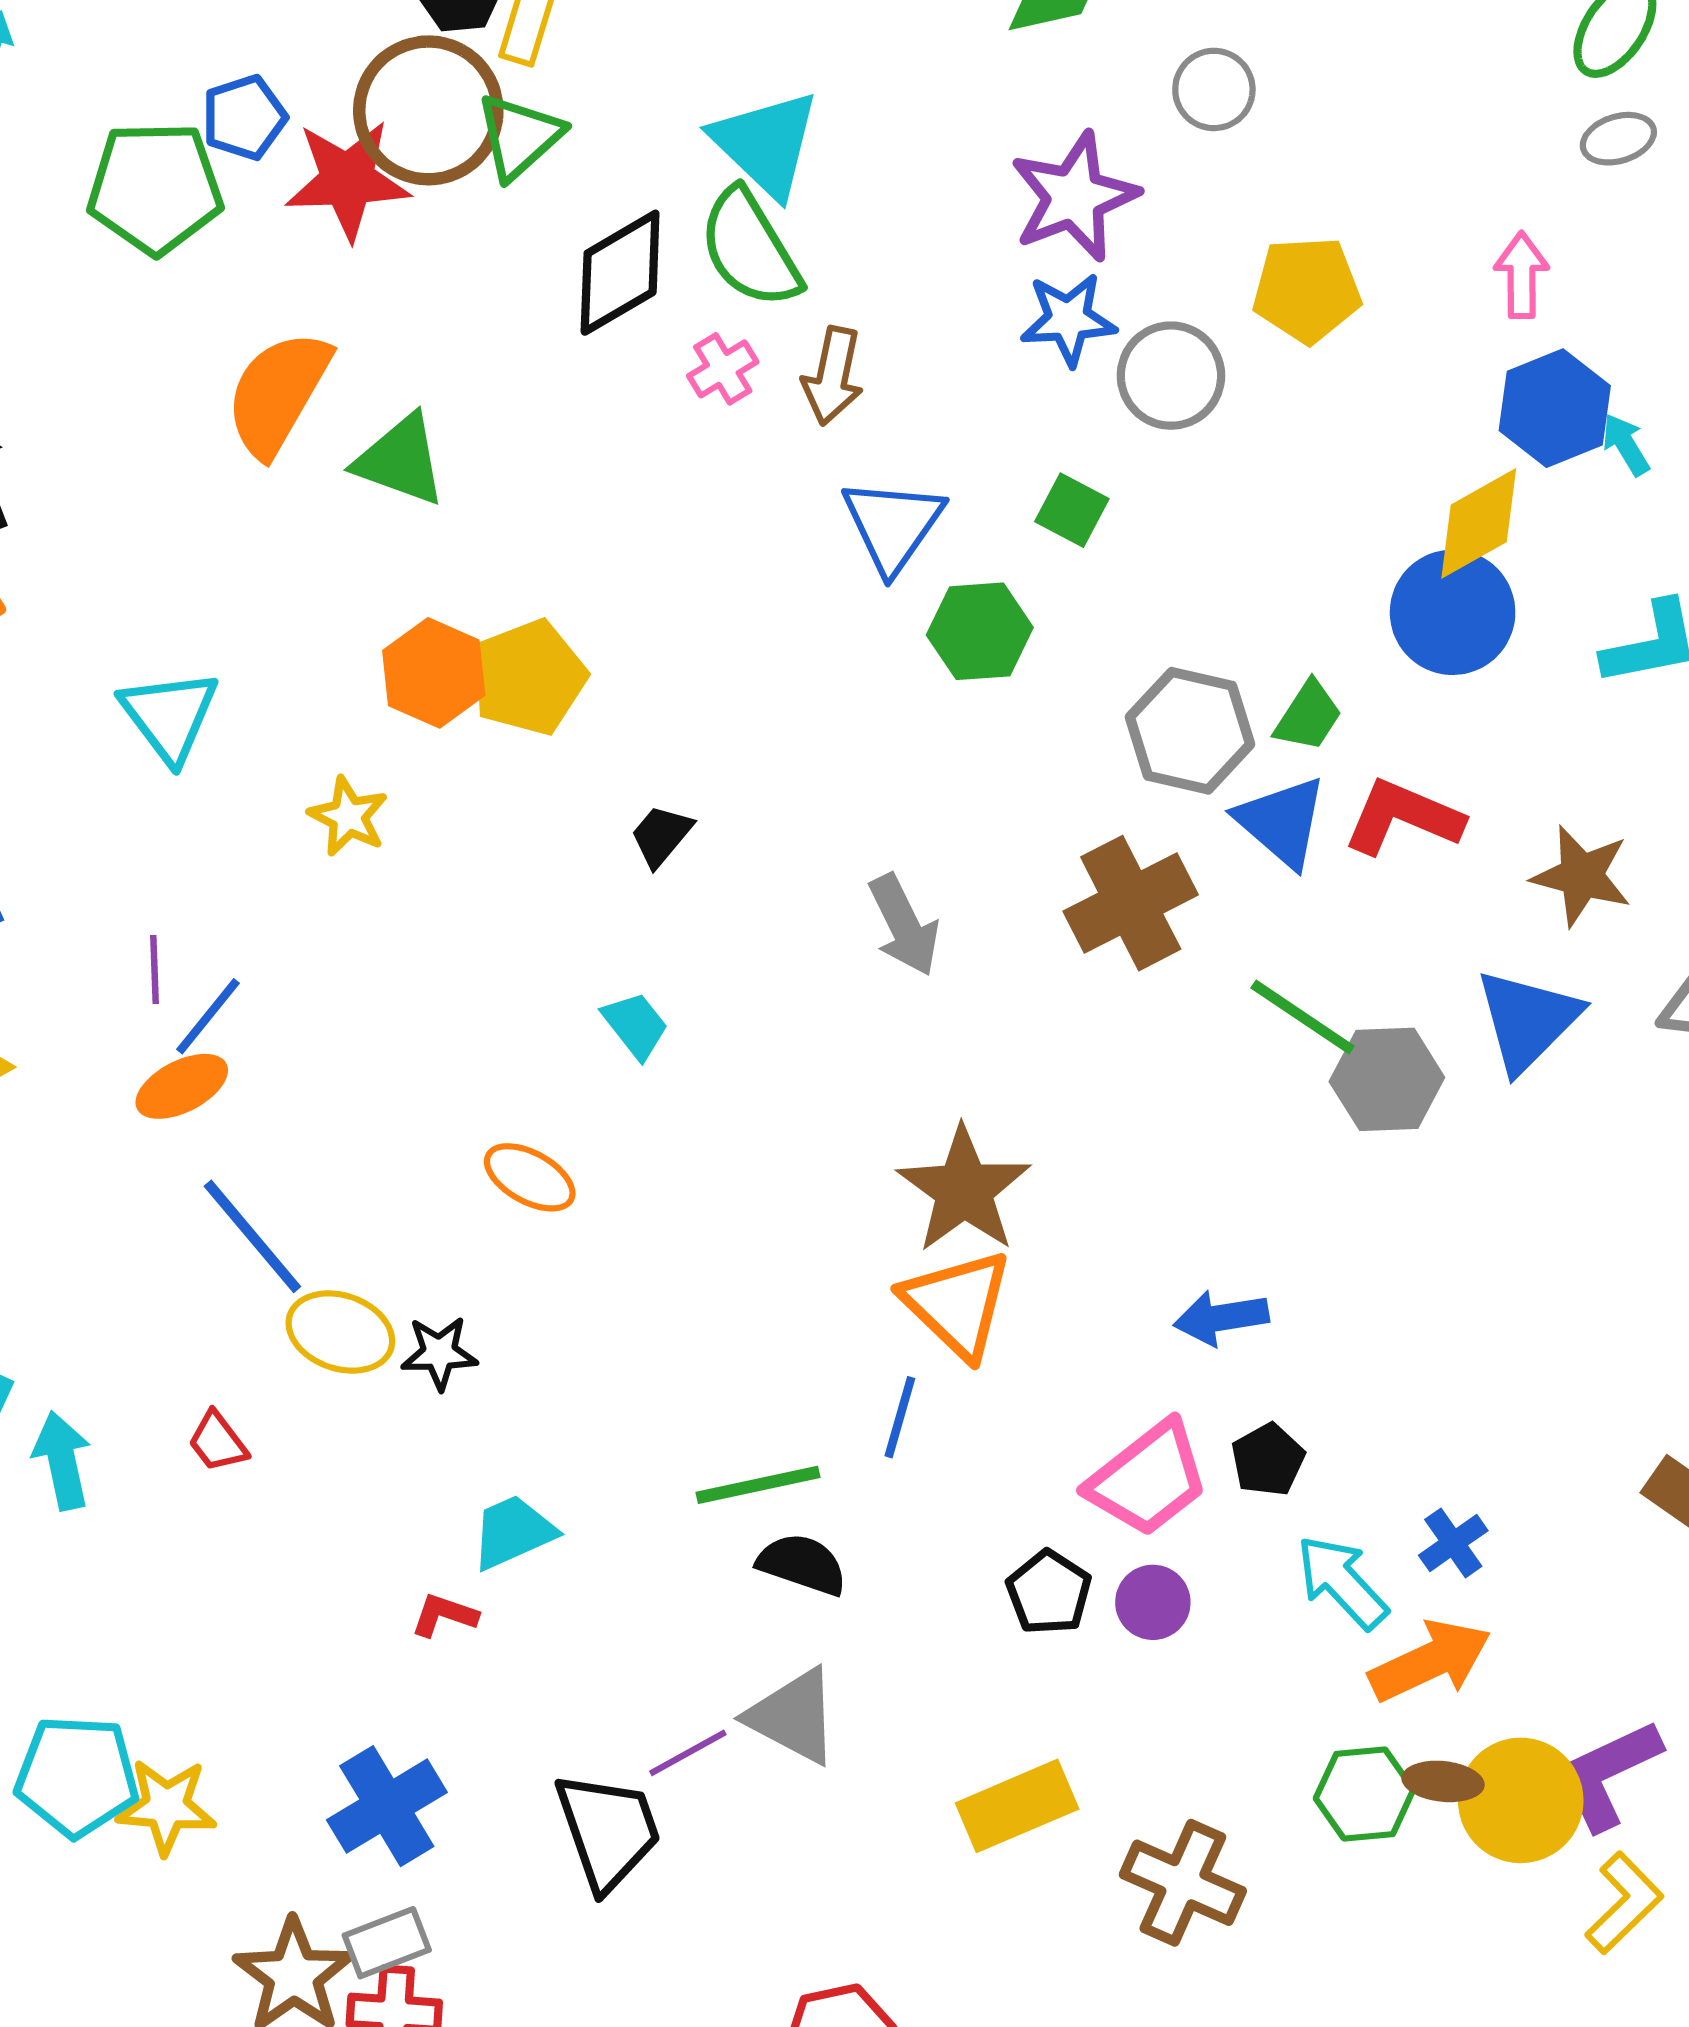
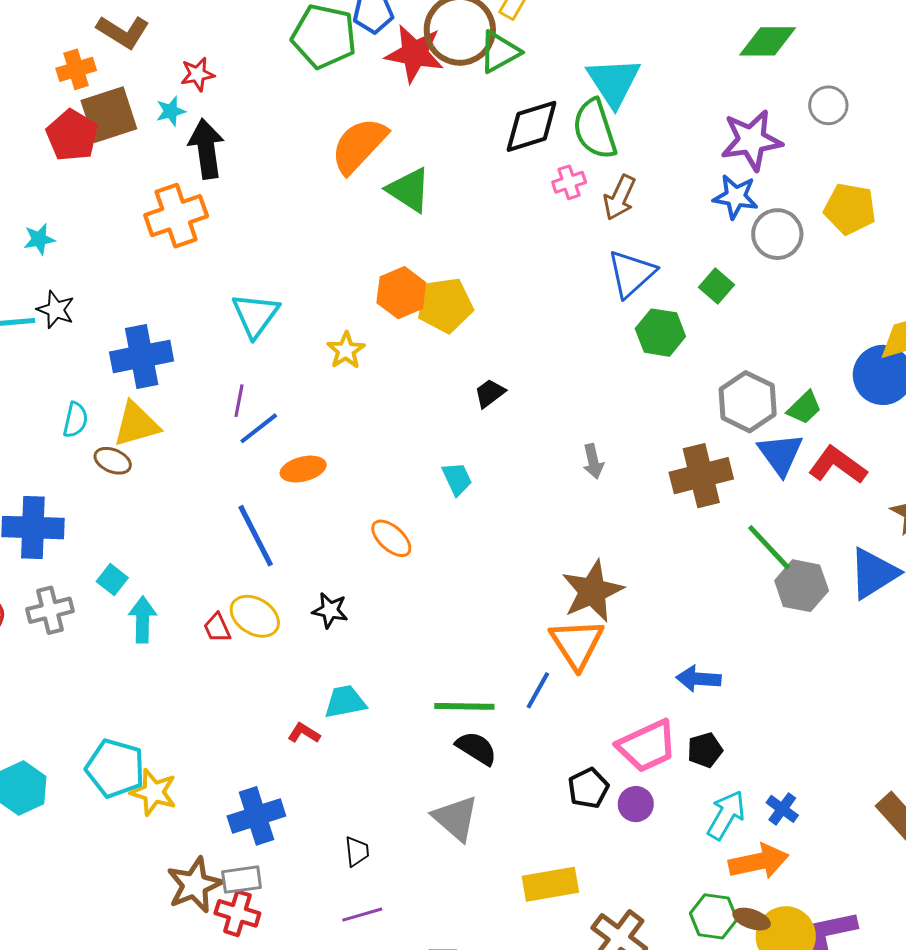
cyan triangle: (169, 716) -> (256, 315), moved
gray arrow: (904, 925) -> (593, 461), size x0.7
orange ellipse: (182, 1086) -> (303, 469), moved
yellow ellipse: (340, 1332) -> (255, 616), moved
blue cross: (1453, 1543) -> (782, 809), turned -32
cyan arrow: (1342, 1582) -> (726, 815), turned 60
purple line: (688, 1753) -> (362, 915), moved
black trapezoid: (608, 1831) -> (357, 851), size x0.5

